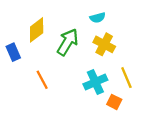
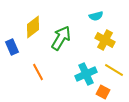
cyan semicircle: (98, 18) -> (96, 16), moved
yellow cross: (104, 44) -> (105, 40), moved
yellow line: (126, 78) -> (114, 70), turned -36

